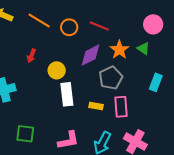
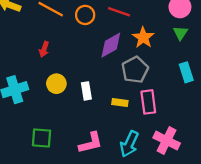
green triangle: (143, 48) -> (180, 33), moved, turned 32
yellow circle: (57, 70) -> (56, 84), moved
cyan rectangle: (156, 82) -> (186, 72), turned -36
white rectangle: (67, 94) -> (86, 91), size x0.7

